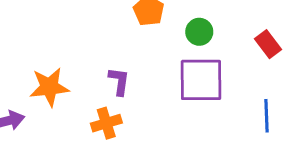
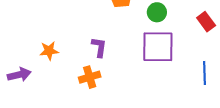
orange star: (49, 87) -> (49, 51), size x0.7

